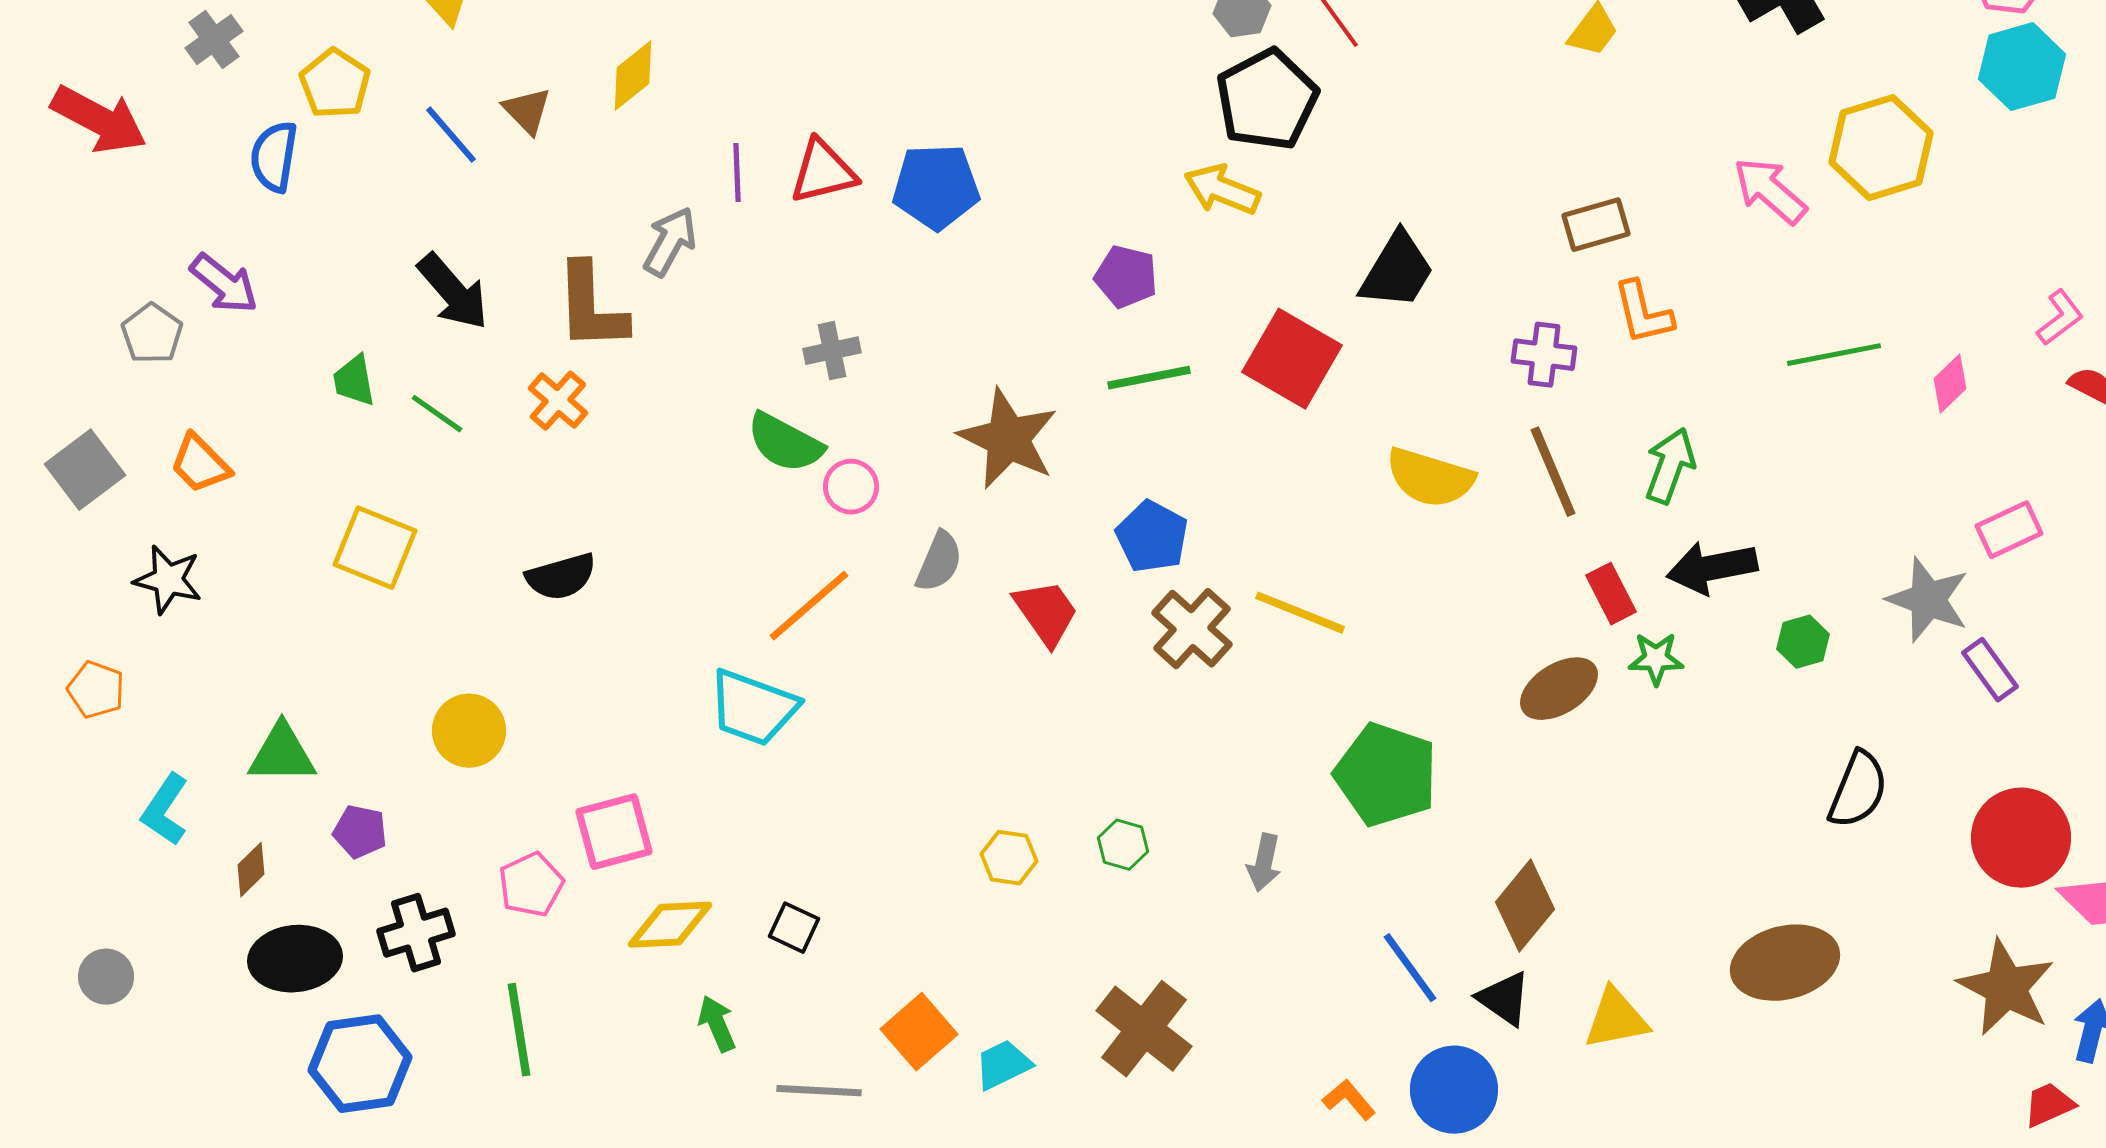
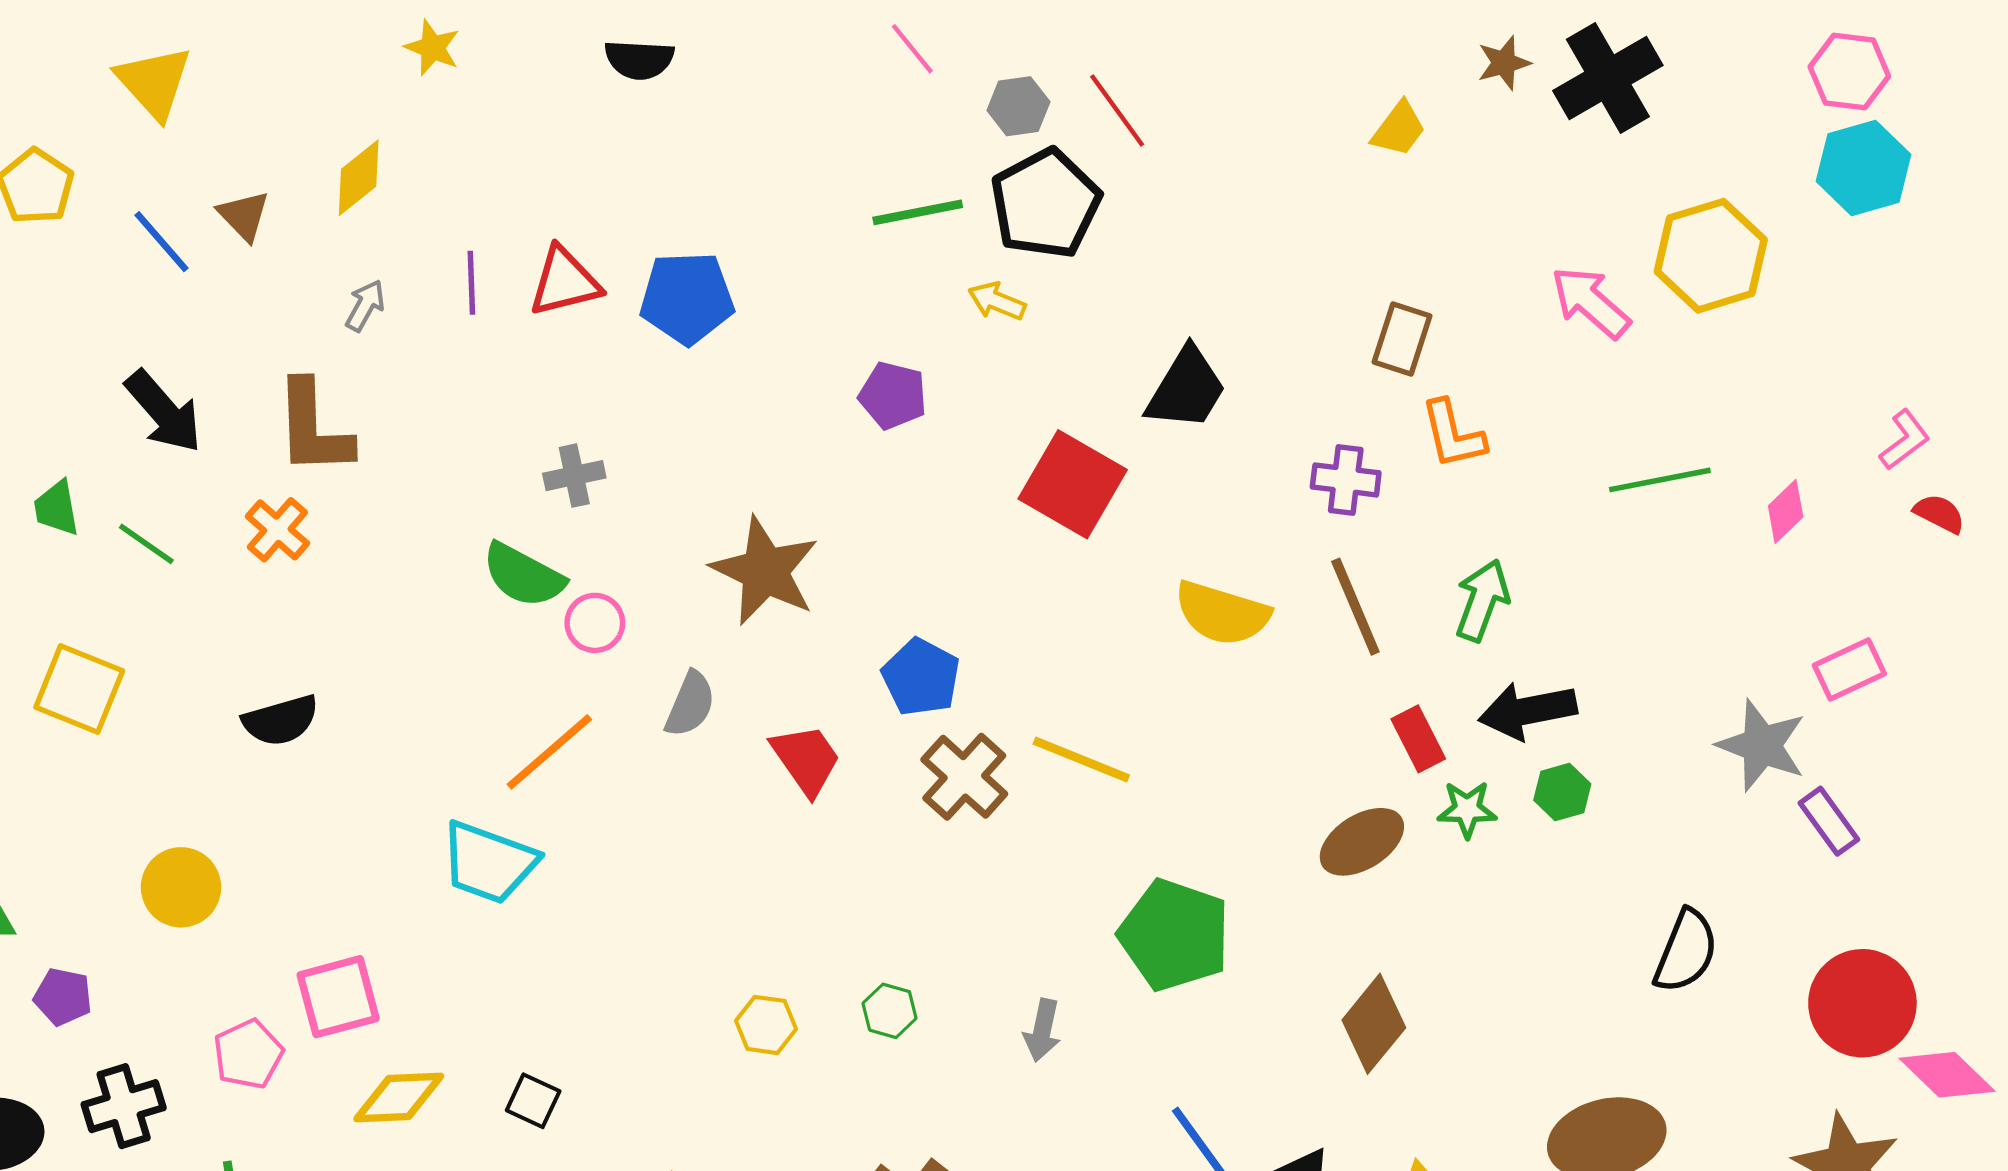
yellow arrow: (1222, 190) -> (997, 301), size x0.7
brown rectangle: (1596, 225) -> (1402, 339), turned -56
gray arrow: (670, 242) -> (365, 306), moved, size x0.7
green line: (1149, 378) -> (918, 212), moved
green hexagon: (1803, 642) -> (1562, 792), moved
brown diamond: (1525, 906) -> (1374, 1024), moved

